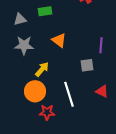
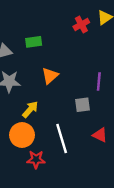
orange triangle: (59, 40) -> (50, 76), turned 42

